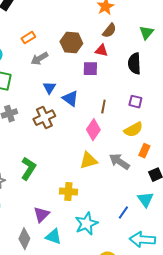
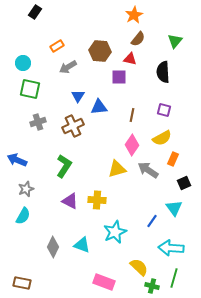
blue triangle: (70, 99) -> (99, 107), turned -42
pink diamond: (93, 130) -> (132, 145), moved
green L-shape: (28, 169) -> (64, 166), moved
purple triangle: (41, 215) -> (70, 201), moved, turned -48

